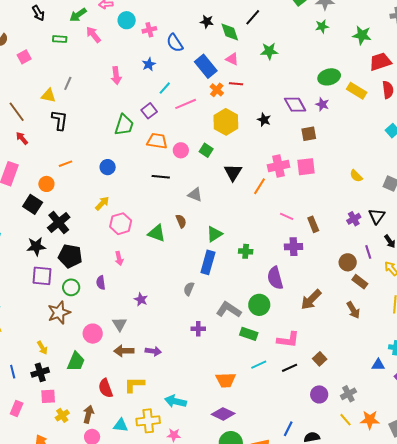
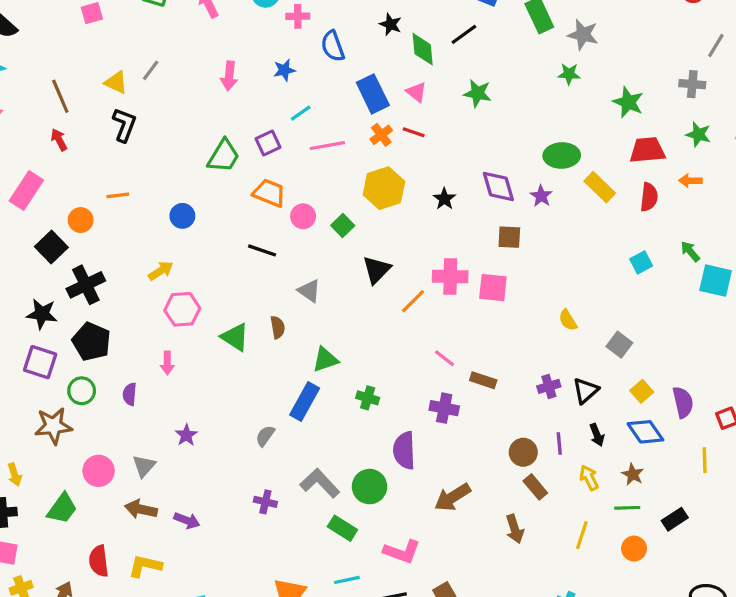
brown rectangle: (313, 224) -> (483, 380), turned -63

